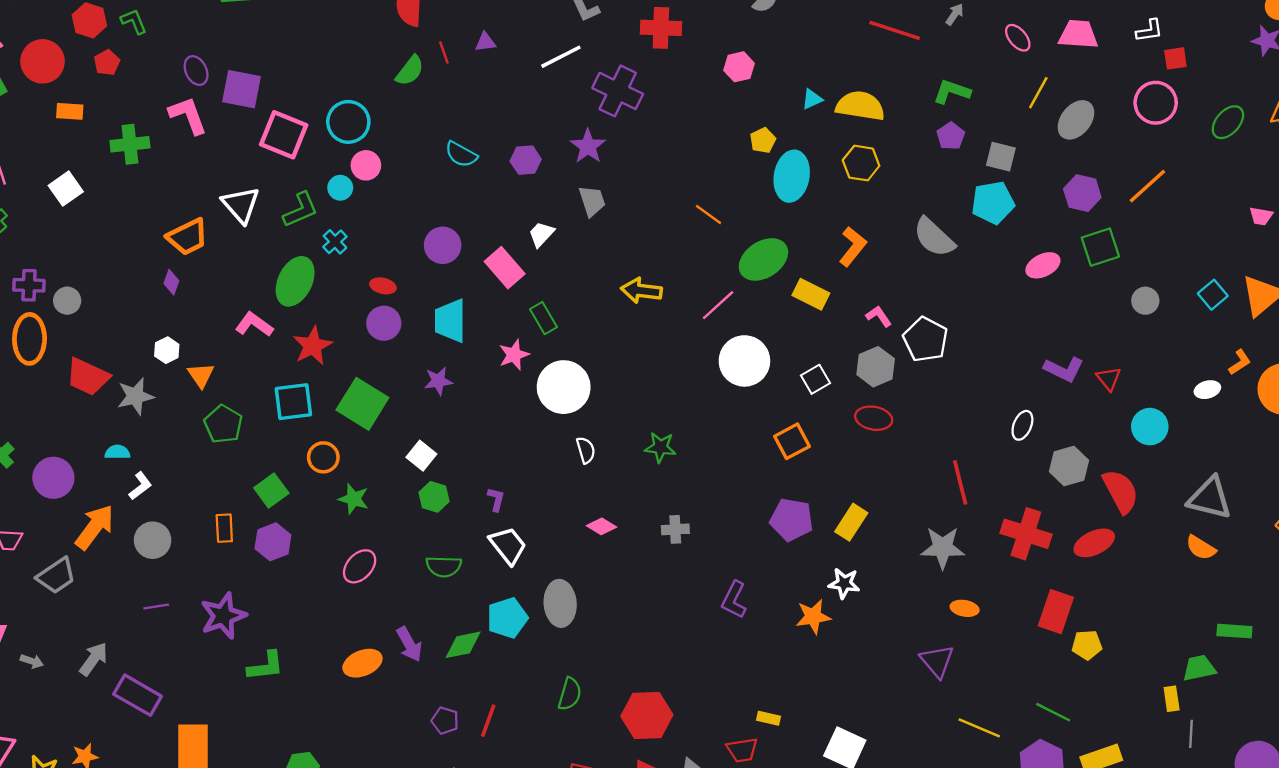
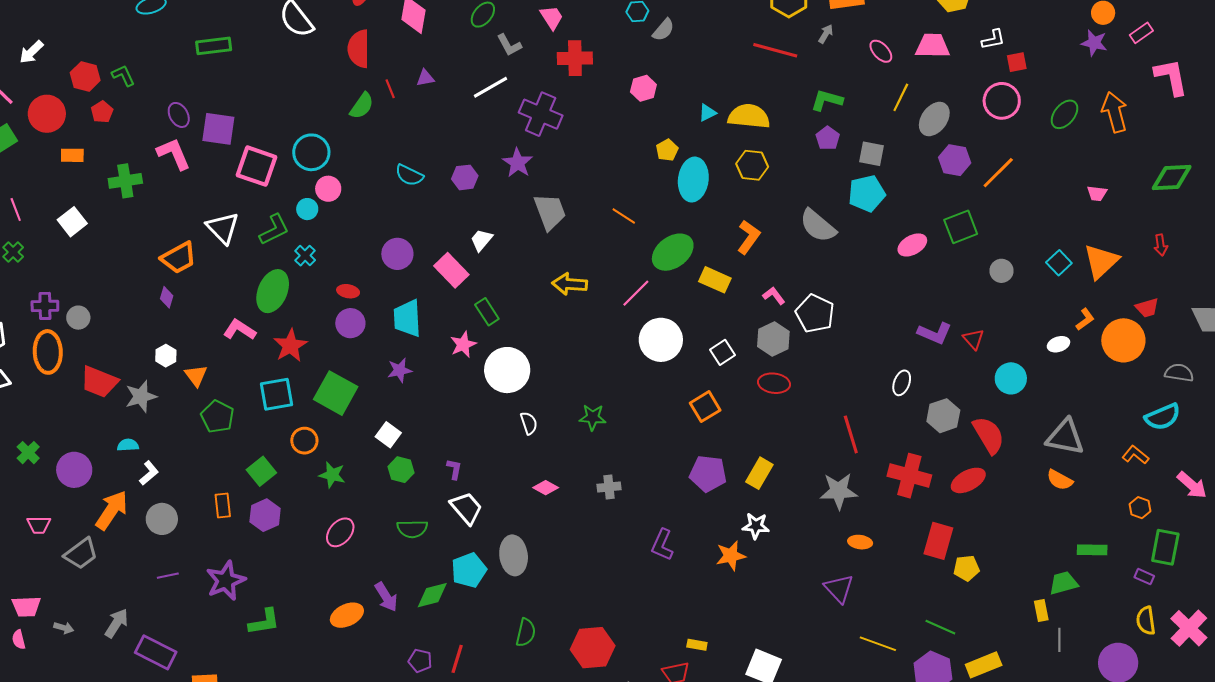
purple hexagon: (1082, 193) -> (955, 160), moved
gray trapezoid: (592, 201) -> (550, 212), moved, size x1.4

